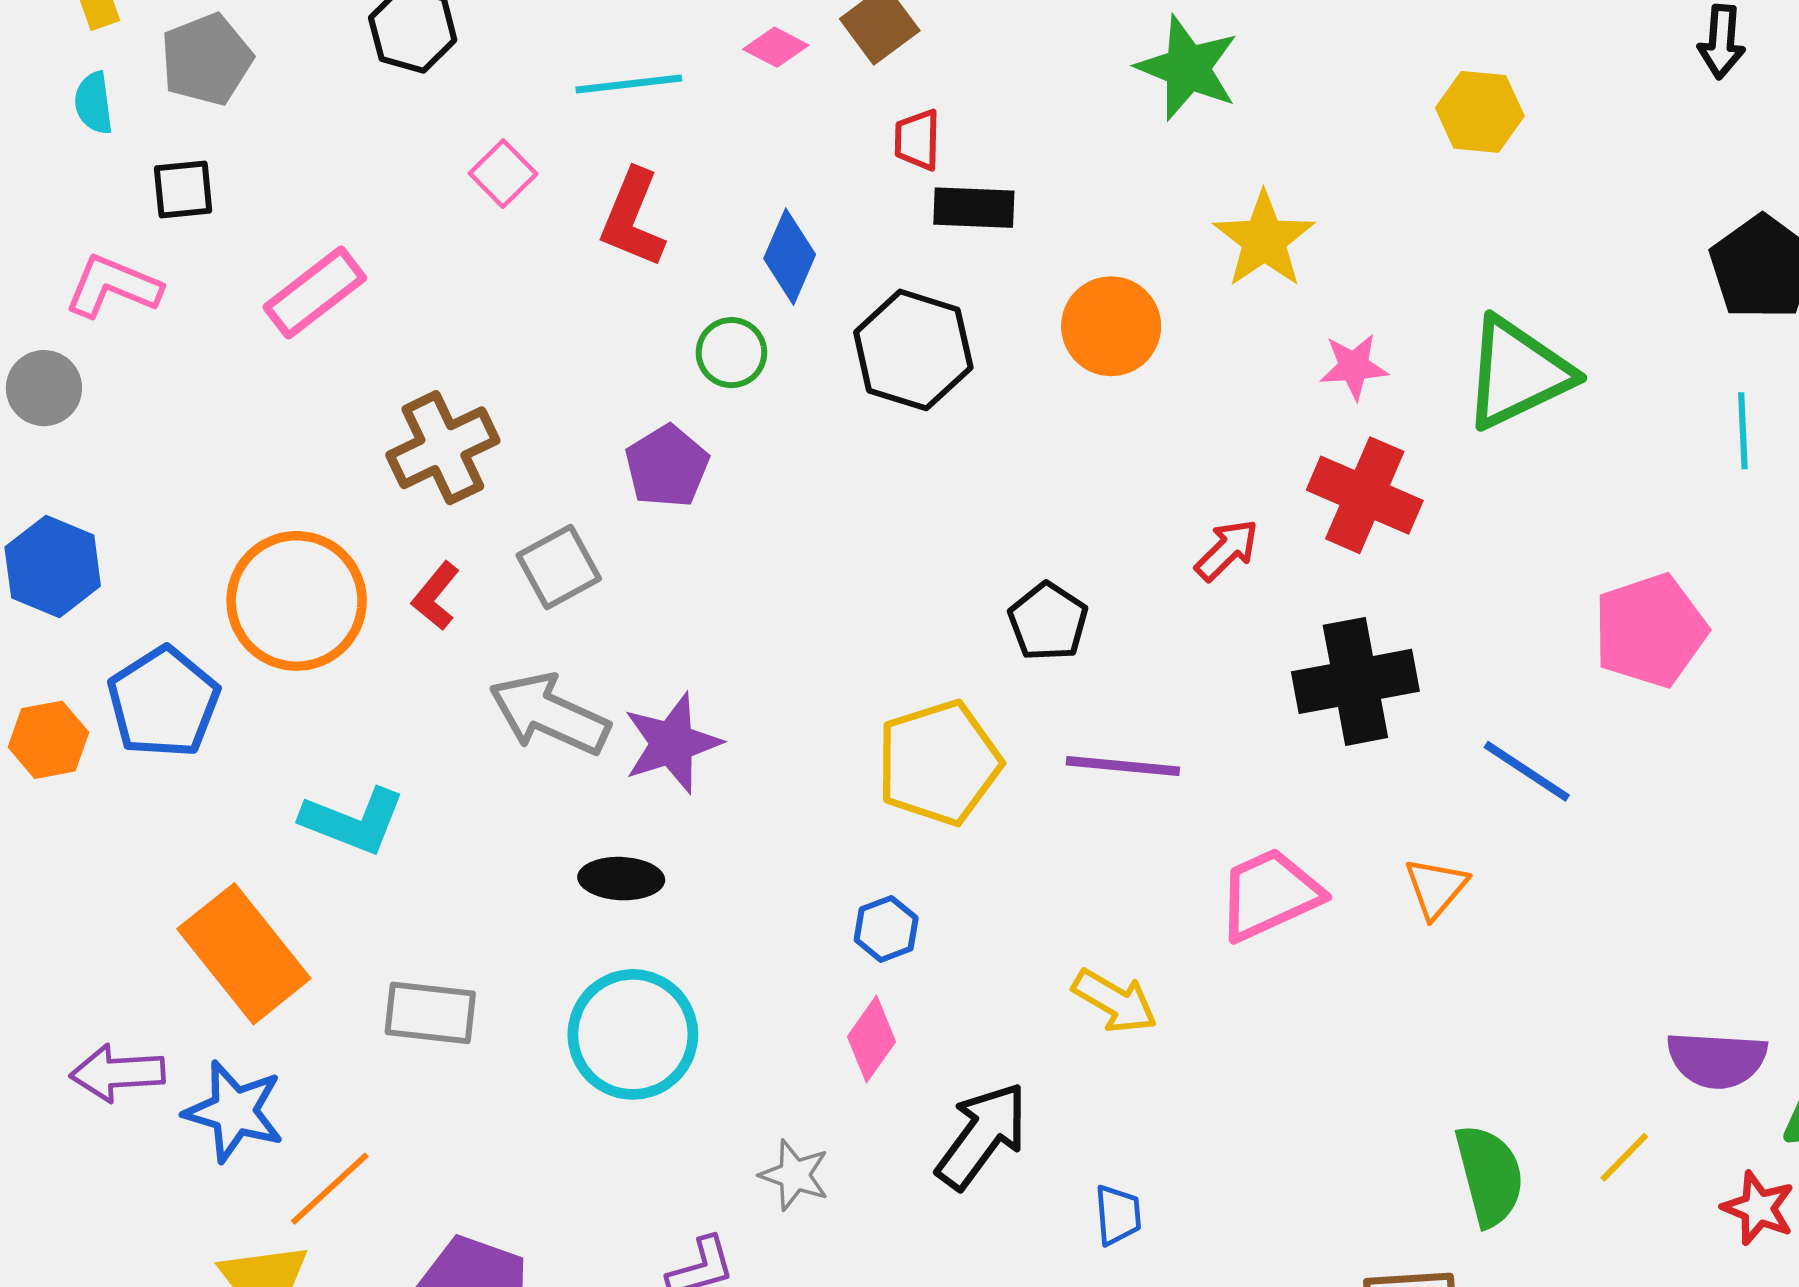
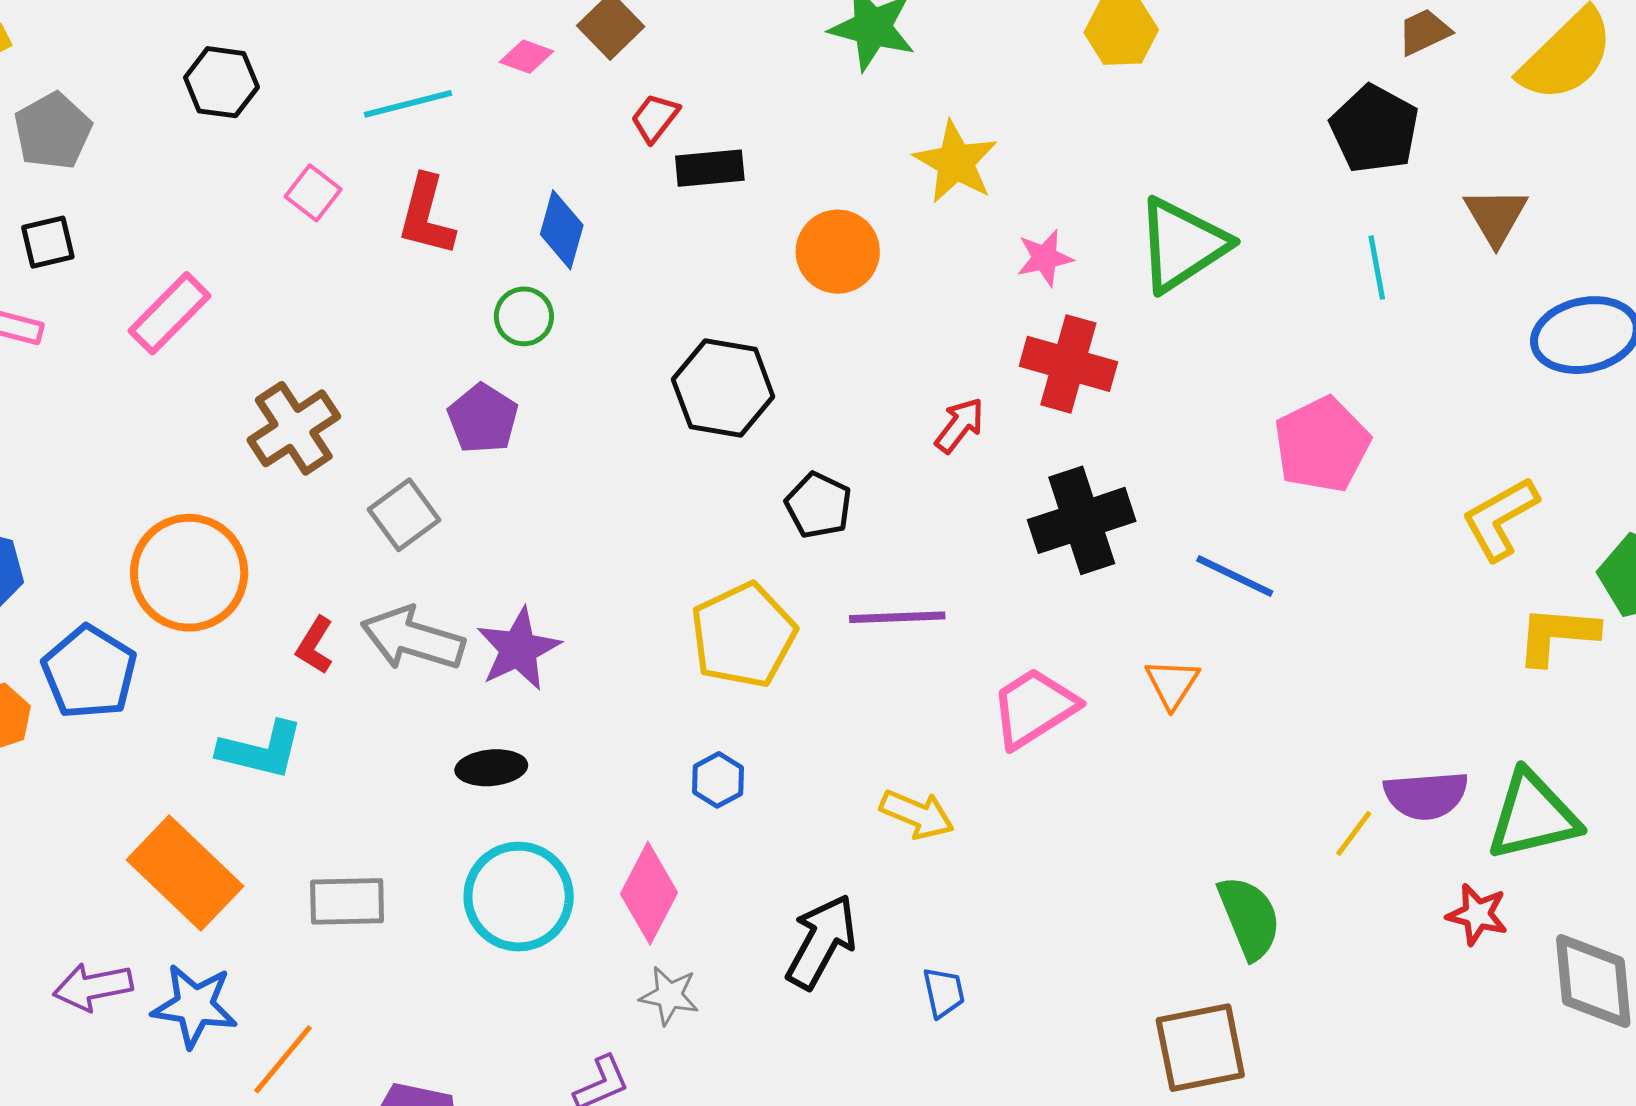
red trapezoid: (917, 140) -> (655, 118), turned 44
black hexagon: (913, 350) -> (723, 388), moved
red L-shape: (436, 596) -> (315, 645), moved
pink diamond: (872, 1039) -> (649, 893), moved, size x1.4
yellow line: (1624, 1157) -> (1354, 833), moved

